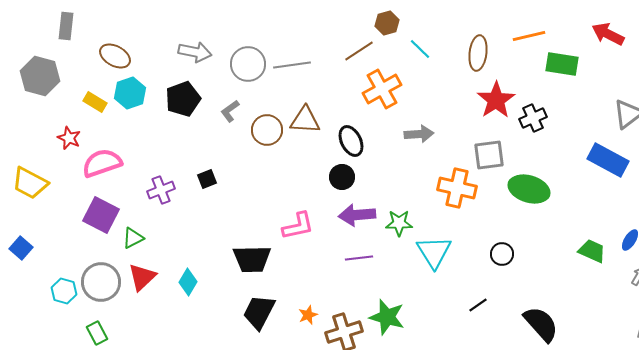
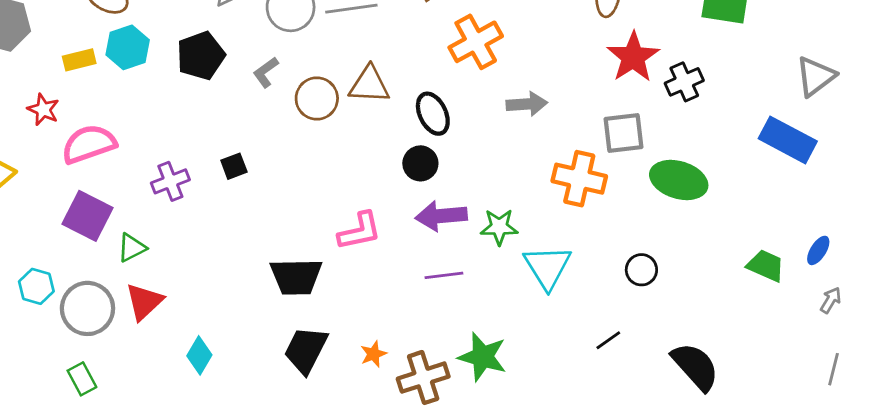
yellow rectangle: (95, 102) -> (79, 60), turned -45
cyan diamond: (188, 282) -> (199, 355), moved
cyan hexagon: (64, 291) -> (36, 286), moved

